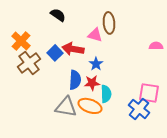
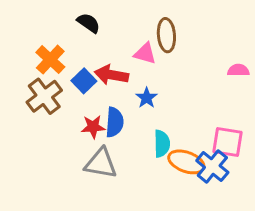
orange cross: (21, 41) -> (50, 60), moved
red star: (92, 83) -> (93, 127), moved
orange ellipse: (90, 106) -> (186, 162), moved

